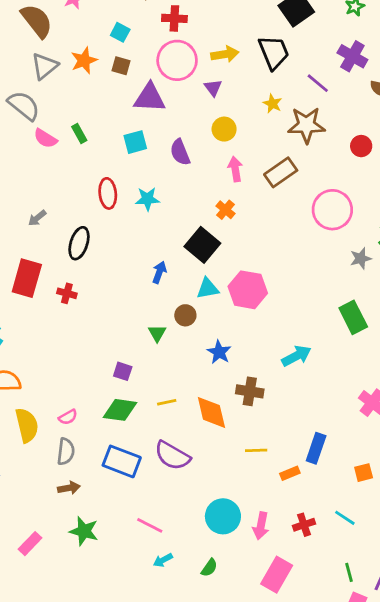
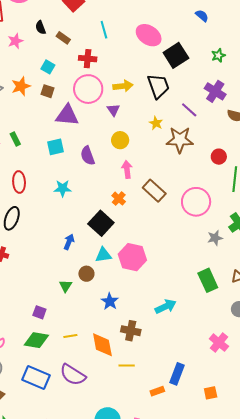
brown rectangle: (281, 172) -> (154, 191), moved, turned 75
red ellipse: (108, 193) -> (19, 182), moved
yellow line: (256, 450) -> (127, 365), moved

